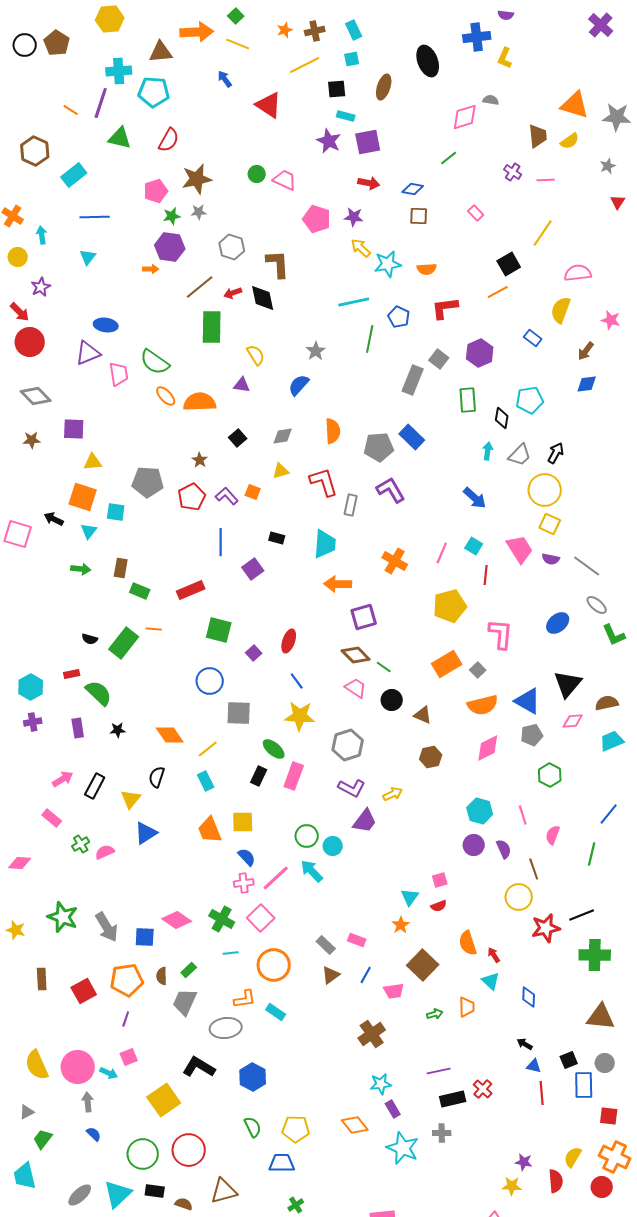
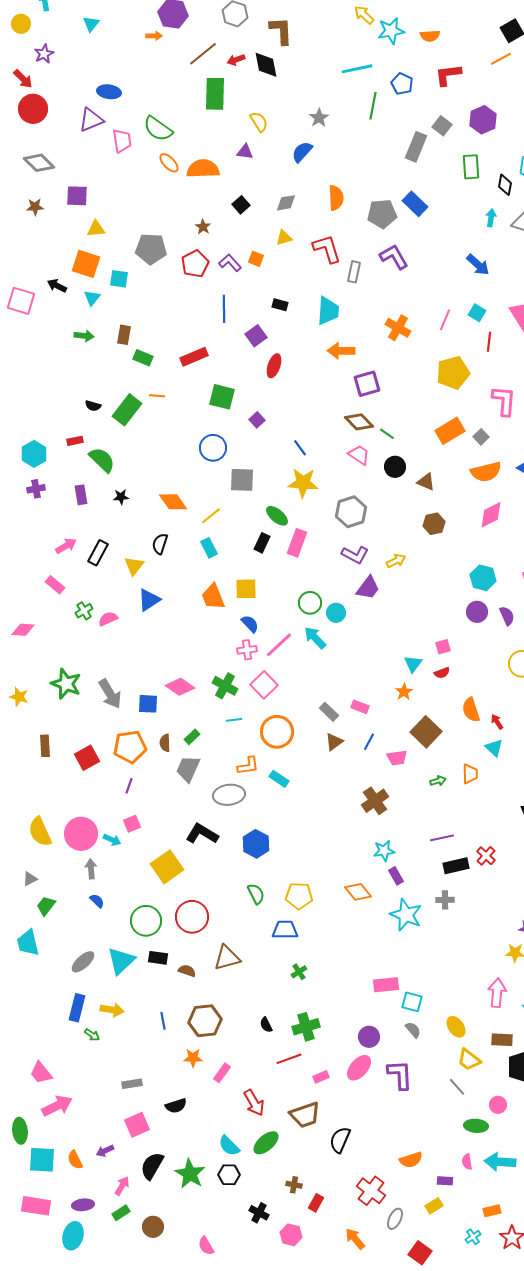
red ellipse: (289, 641) -> (274, 366), moved

